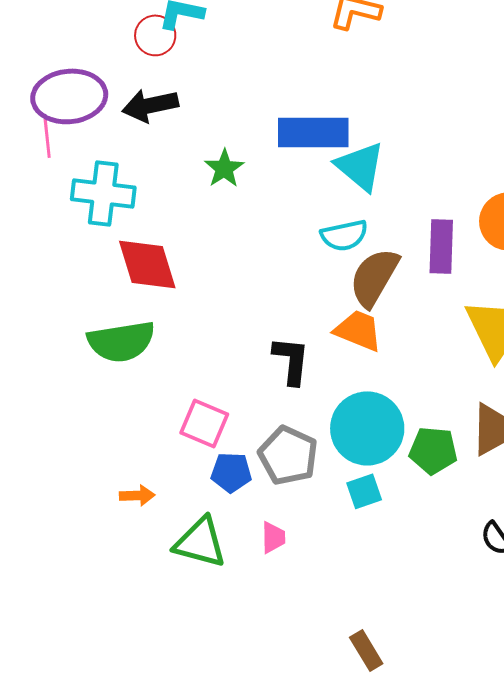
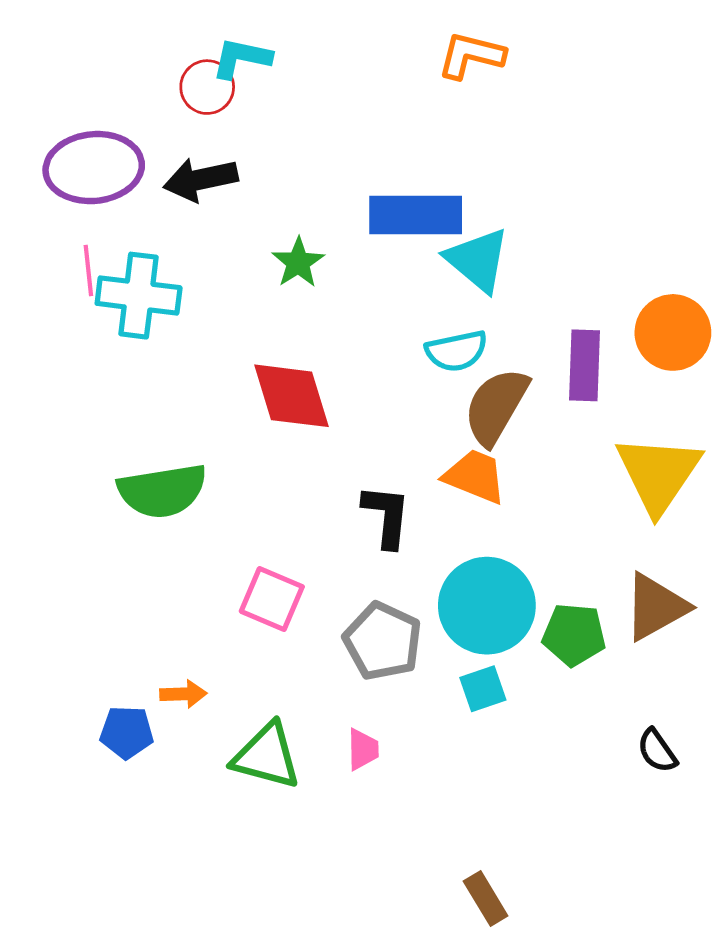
pink line: (47, 138) -> (88, 270), moved
red diamond: (147, 264) -> (292, 396), moved
blue pentagon: (231, 472) -> (127, 732), moved

